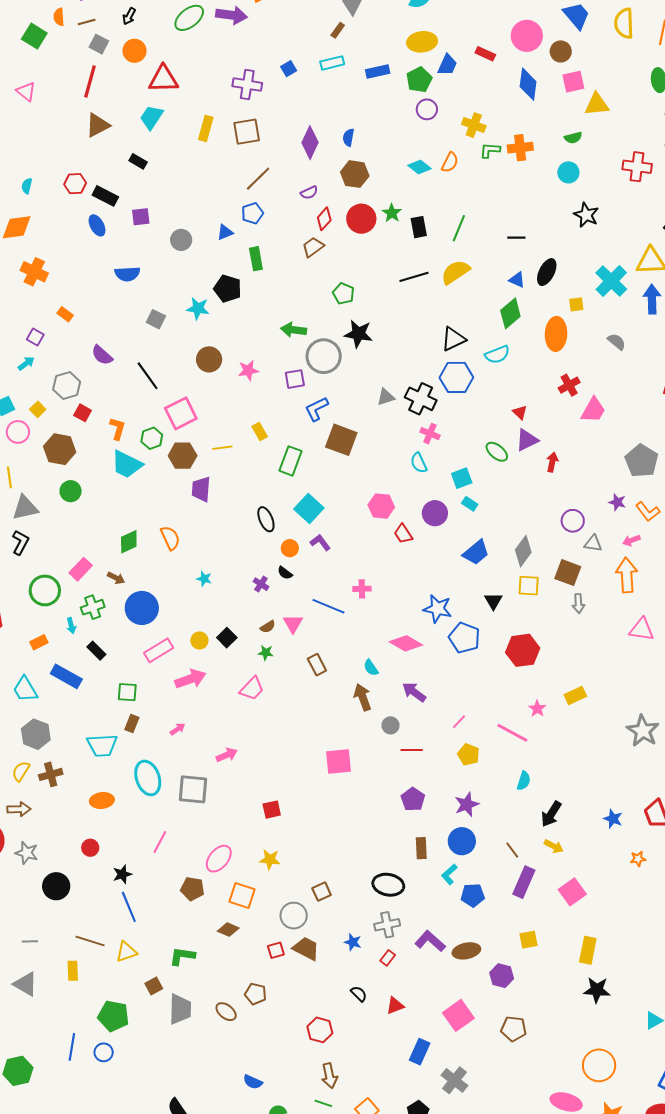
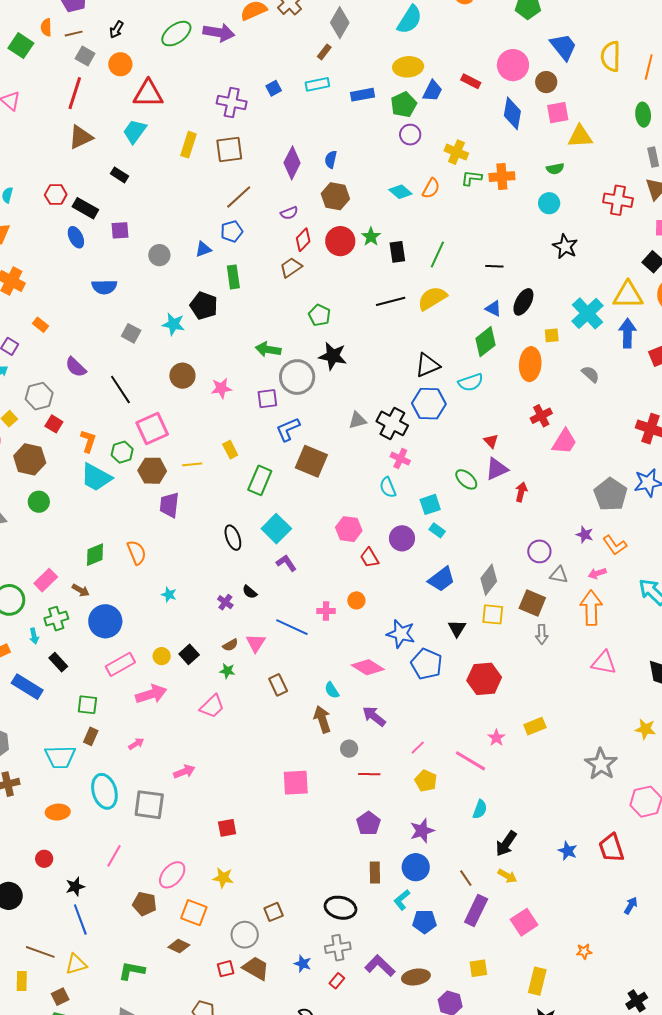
orange circle: (290, 548) -> (356, 600), moved
orange star: (638, 859) -> (584, 951), moved
brown square: (154, 986) -> (60, 997), moved

